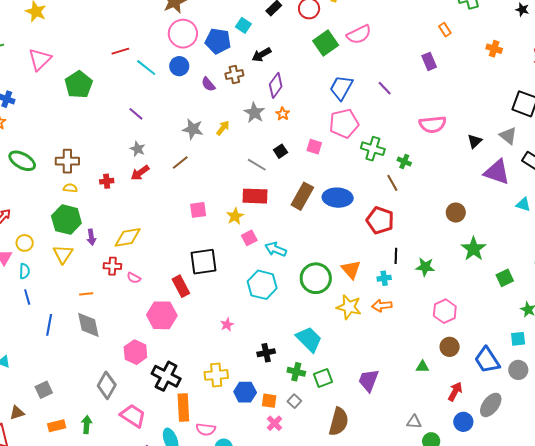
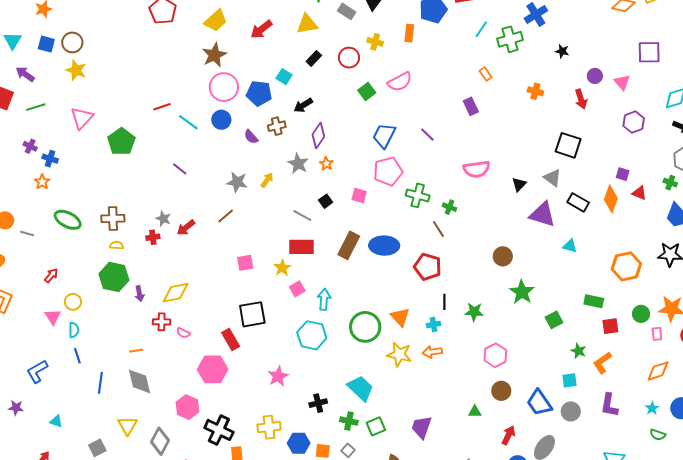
green square: (326, 43) -> (367, 91), size x0.7
gray star: (138, 149) -> (163, 219), moved
cyan arrow: (276, 249) -> (324, 299), turned 75
yellow triangle: (63, 254) -> (127, 426), moved
pink star: (227, 325) -> (278, 376), size x1.5

